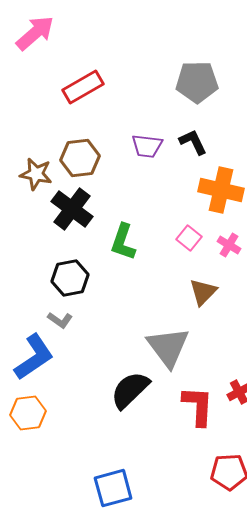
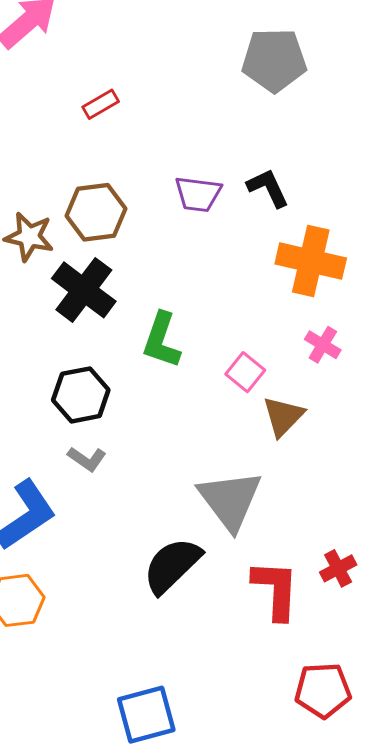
gray pentagon: (197, 82) -> (274, 60), moved
red rectangle: (83, 87) -> (101, 104), size x0.6
pink square: (189, 238) -> (245, 372), moved
gray L-shape: (60, 320) -> (87, 459), moved

